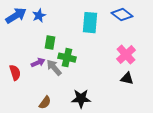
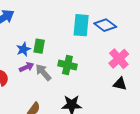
blue diamond: (122, 15) -> (105, 25), moved
blue star: (39, 16) -> (23, 49), moved
green cross: (67, 58) -> (67, 65), moved

